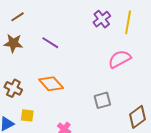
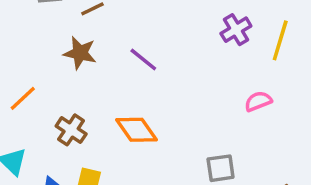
pink semicircle: (120, 59) -> (258, 101), size x0.7

